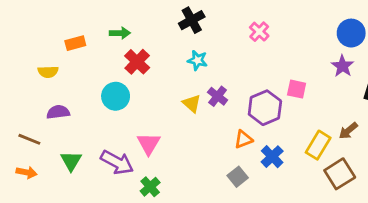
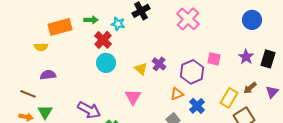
pink cross: (259, 32) -> (188, 19), size x1.6
orange rectangle: (75, 43) -> (60, 27), size x1.6
cyan star: (197, 60) -> (118, 24), moved
purple star: (343, 66) -> (246, 57), moved
cyan circle: (116, 96) -> (106, 63), moved
pink triangle: (149, 144) -> (133, 97), moved
green triangle: (71, 161) -> (45, 112), moved

